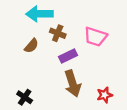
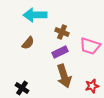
brown cross: (58, 33) -> (62, 32), moved
pink trapezoid: (95, 37) -> (90, 46), moved

